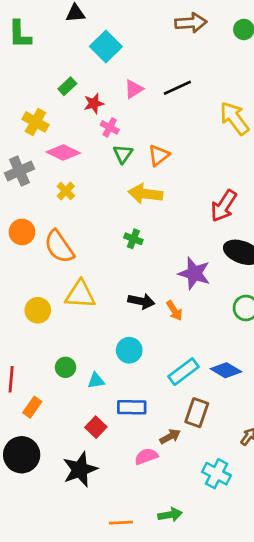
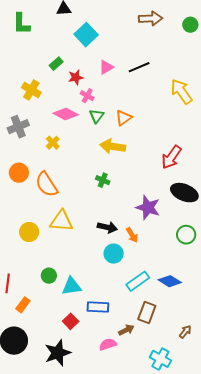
pink diamond: (63, 153) -> (66, 114), moved
cyan circle: (129, 350) -> (114, 254), moved
cyan triangle: (96, 381) -> (72, 286), size x1.5

